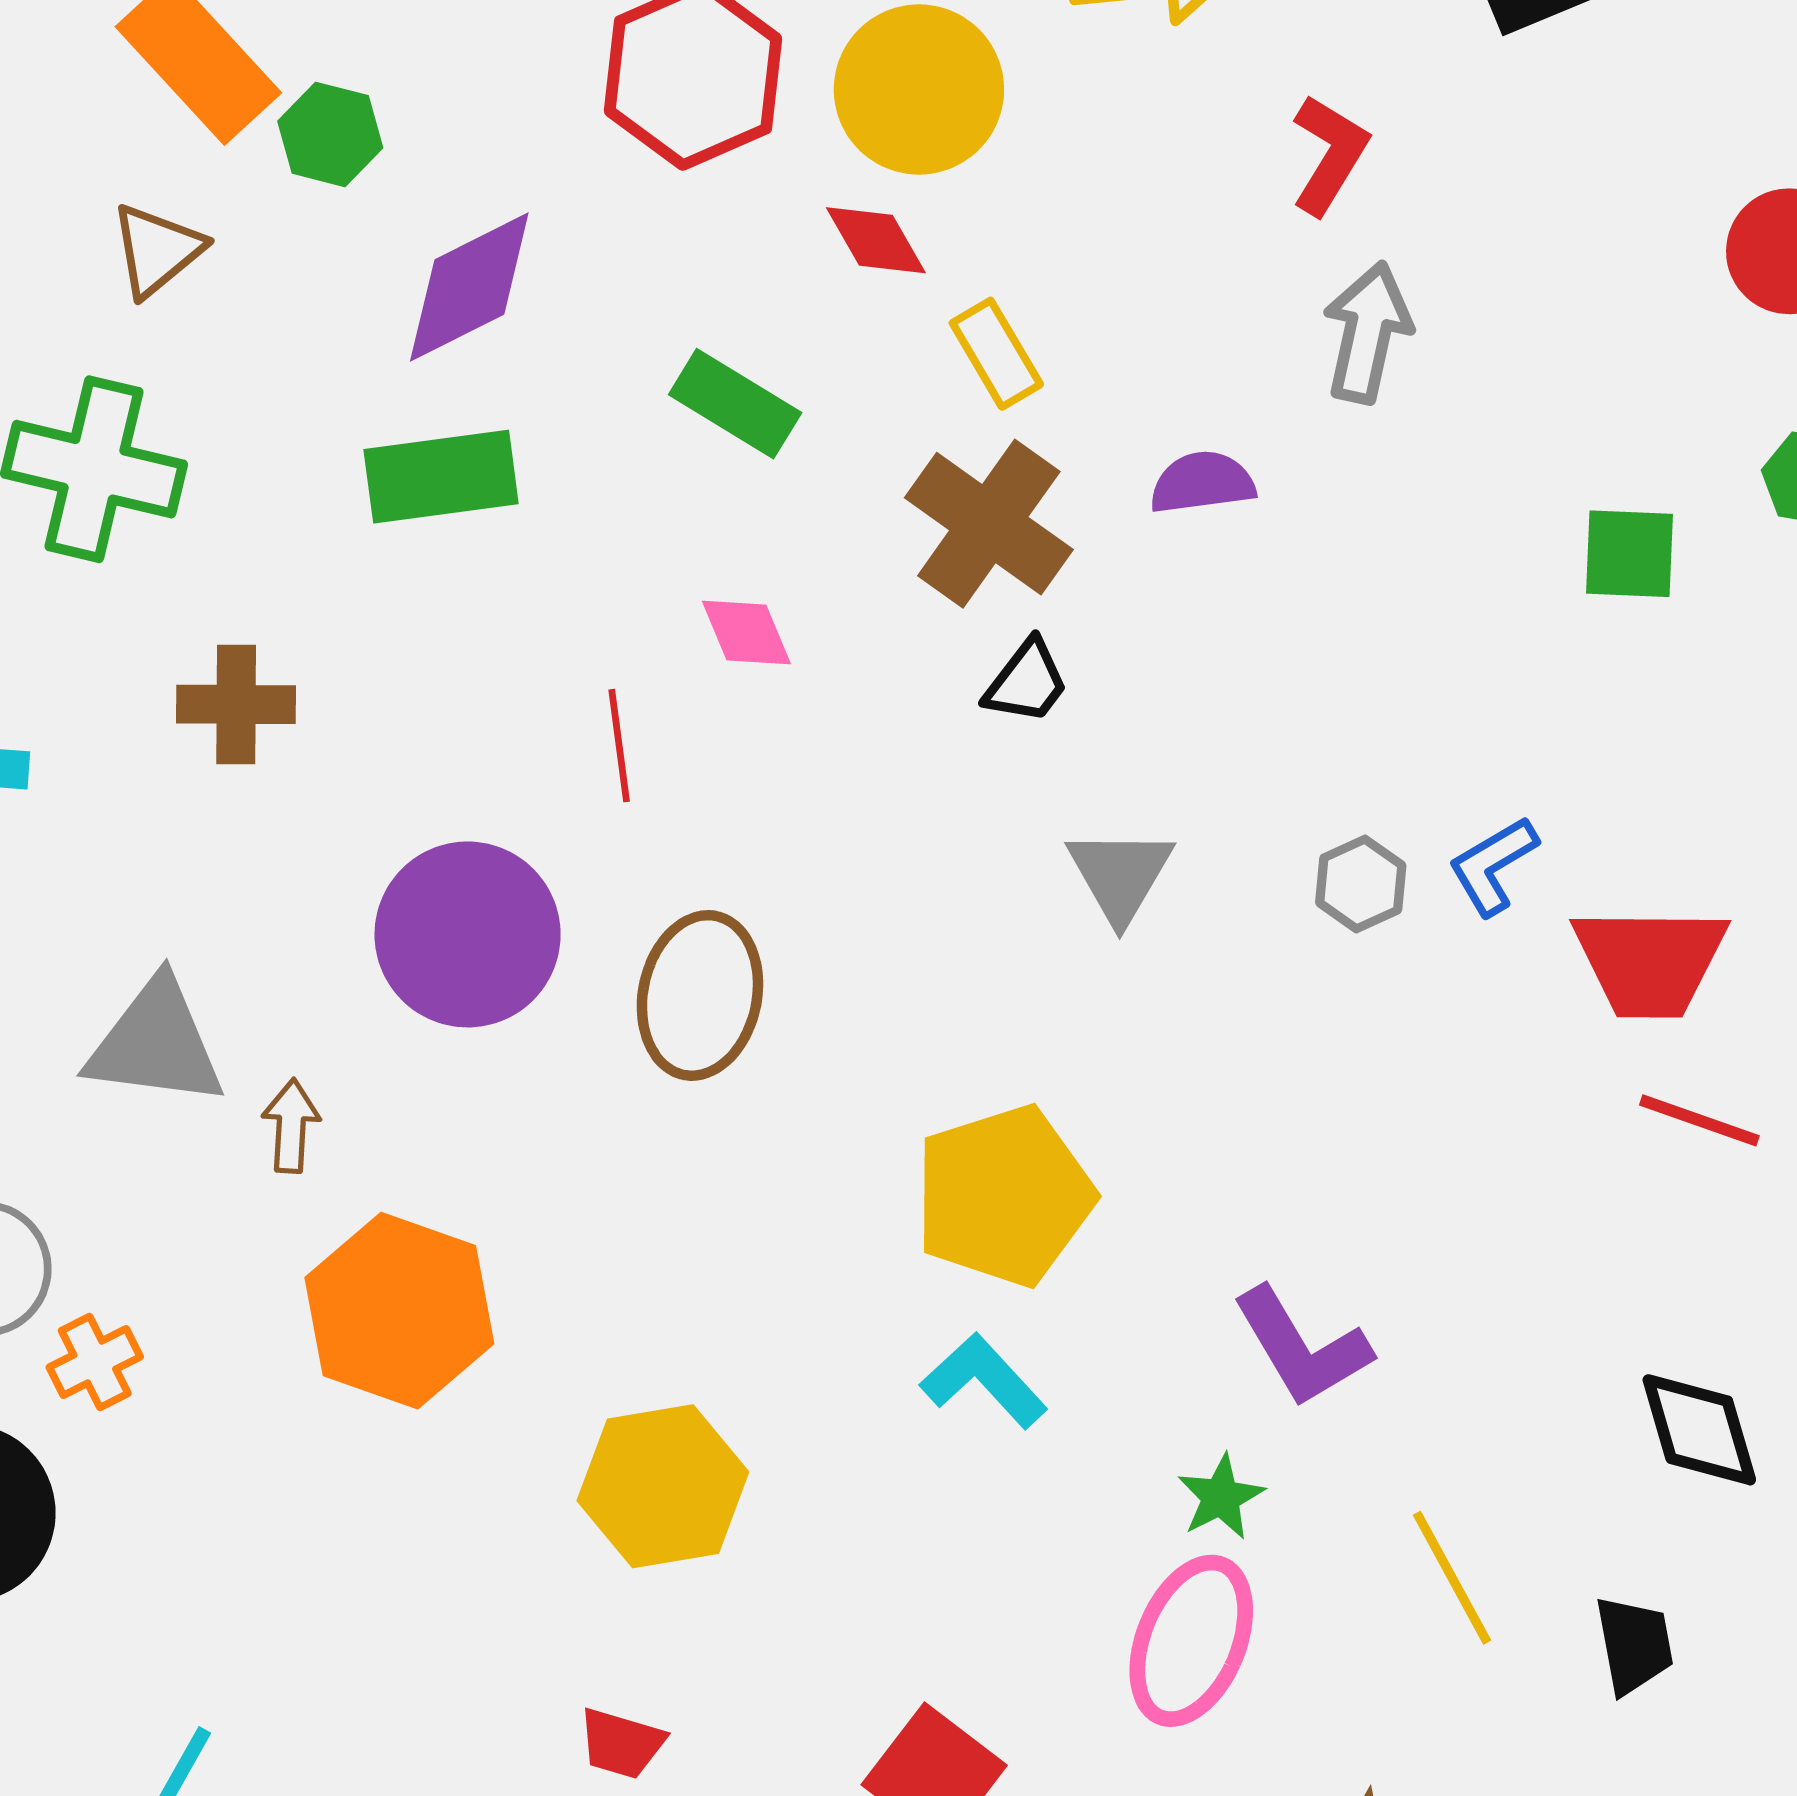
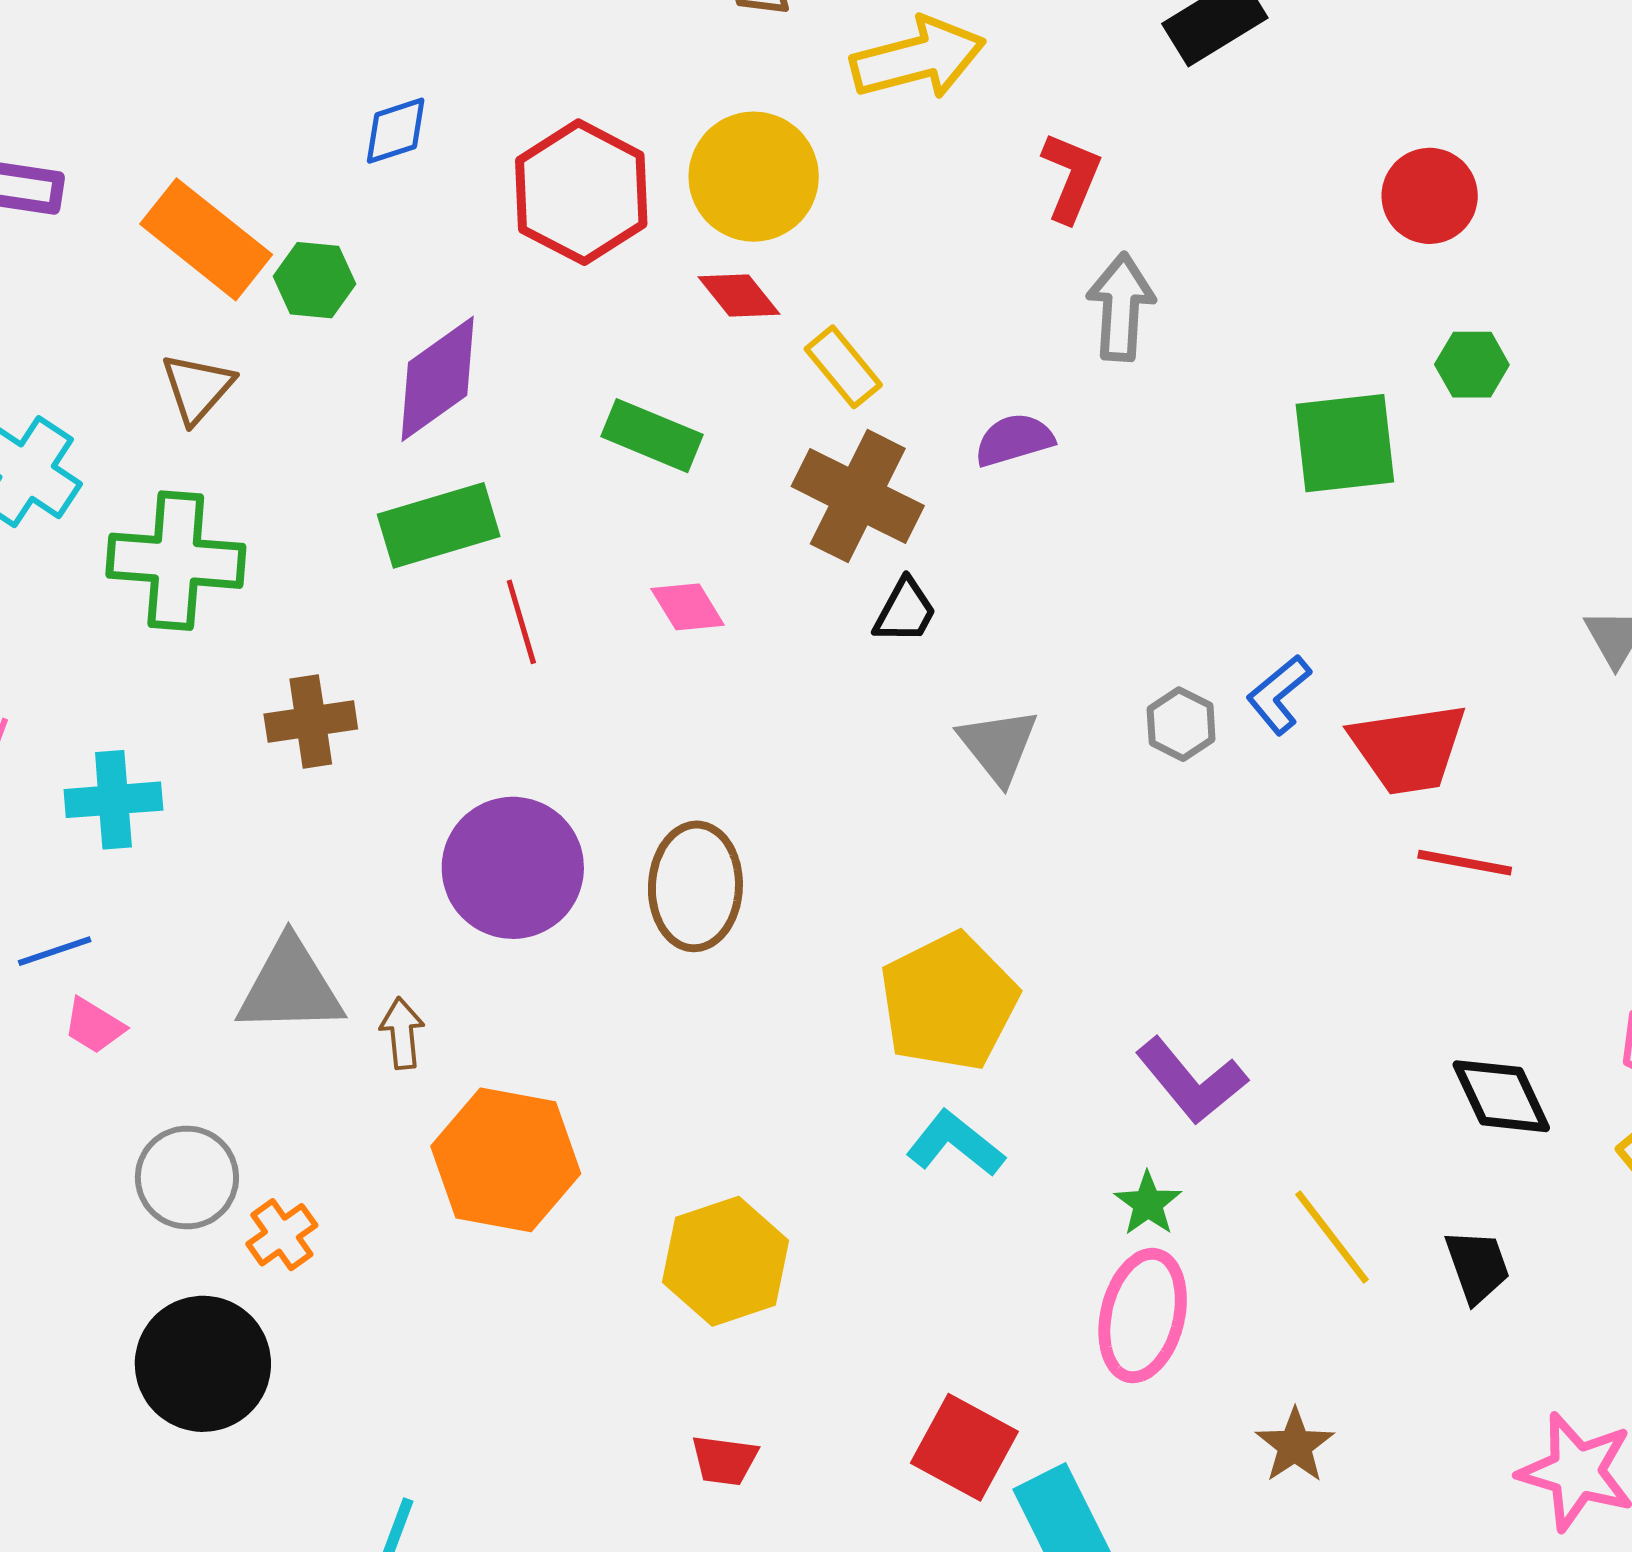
green square: (1629, 554) -> (1345, 443), size x1.4
red line: (619, 746) -> (521, 622), moved

